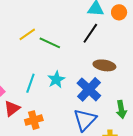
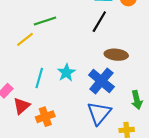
yellow line: (27, 34) -> (25, 39), moved
green line: (50, 43) -> (45, 21), moved, turned -40

